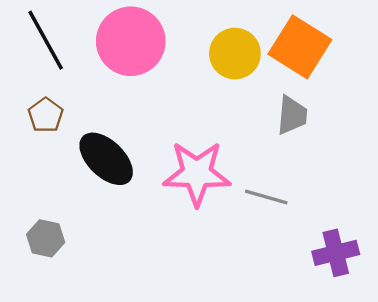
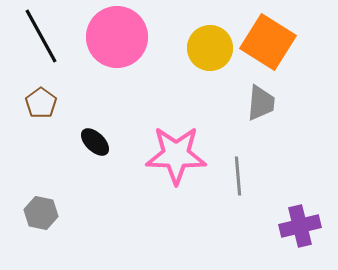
black ellipse: (106, 159) -> (95, 142), size x0.6
gray line: (266, 197) -> (238, 176), turned 69

